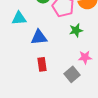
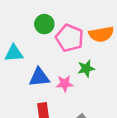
pink star: (85, 57) -> (65, 84), moved

